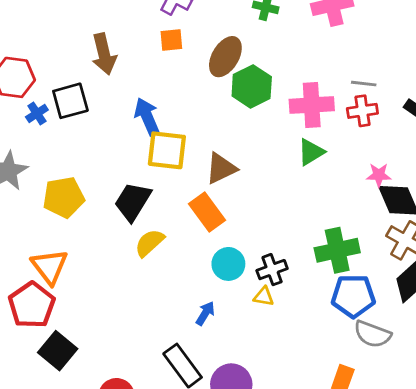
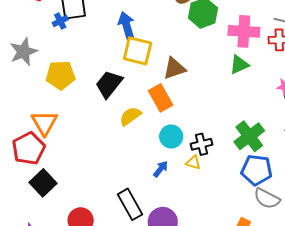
blue cross: (37, 113) -> (60, 21), moved
yellow semicircle: (149, 243) -> (130, 116), moved
green cross: (337, 250) -> (249, 136), turned -32
blue arrow: (205, 313) -> (161, 169), moved

